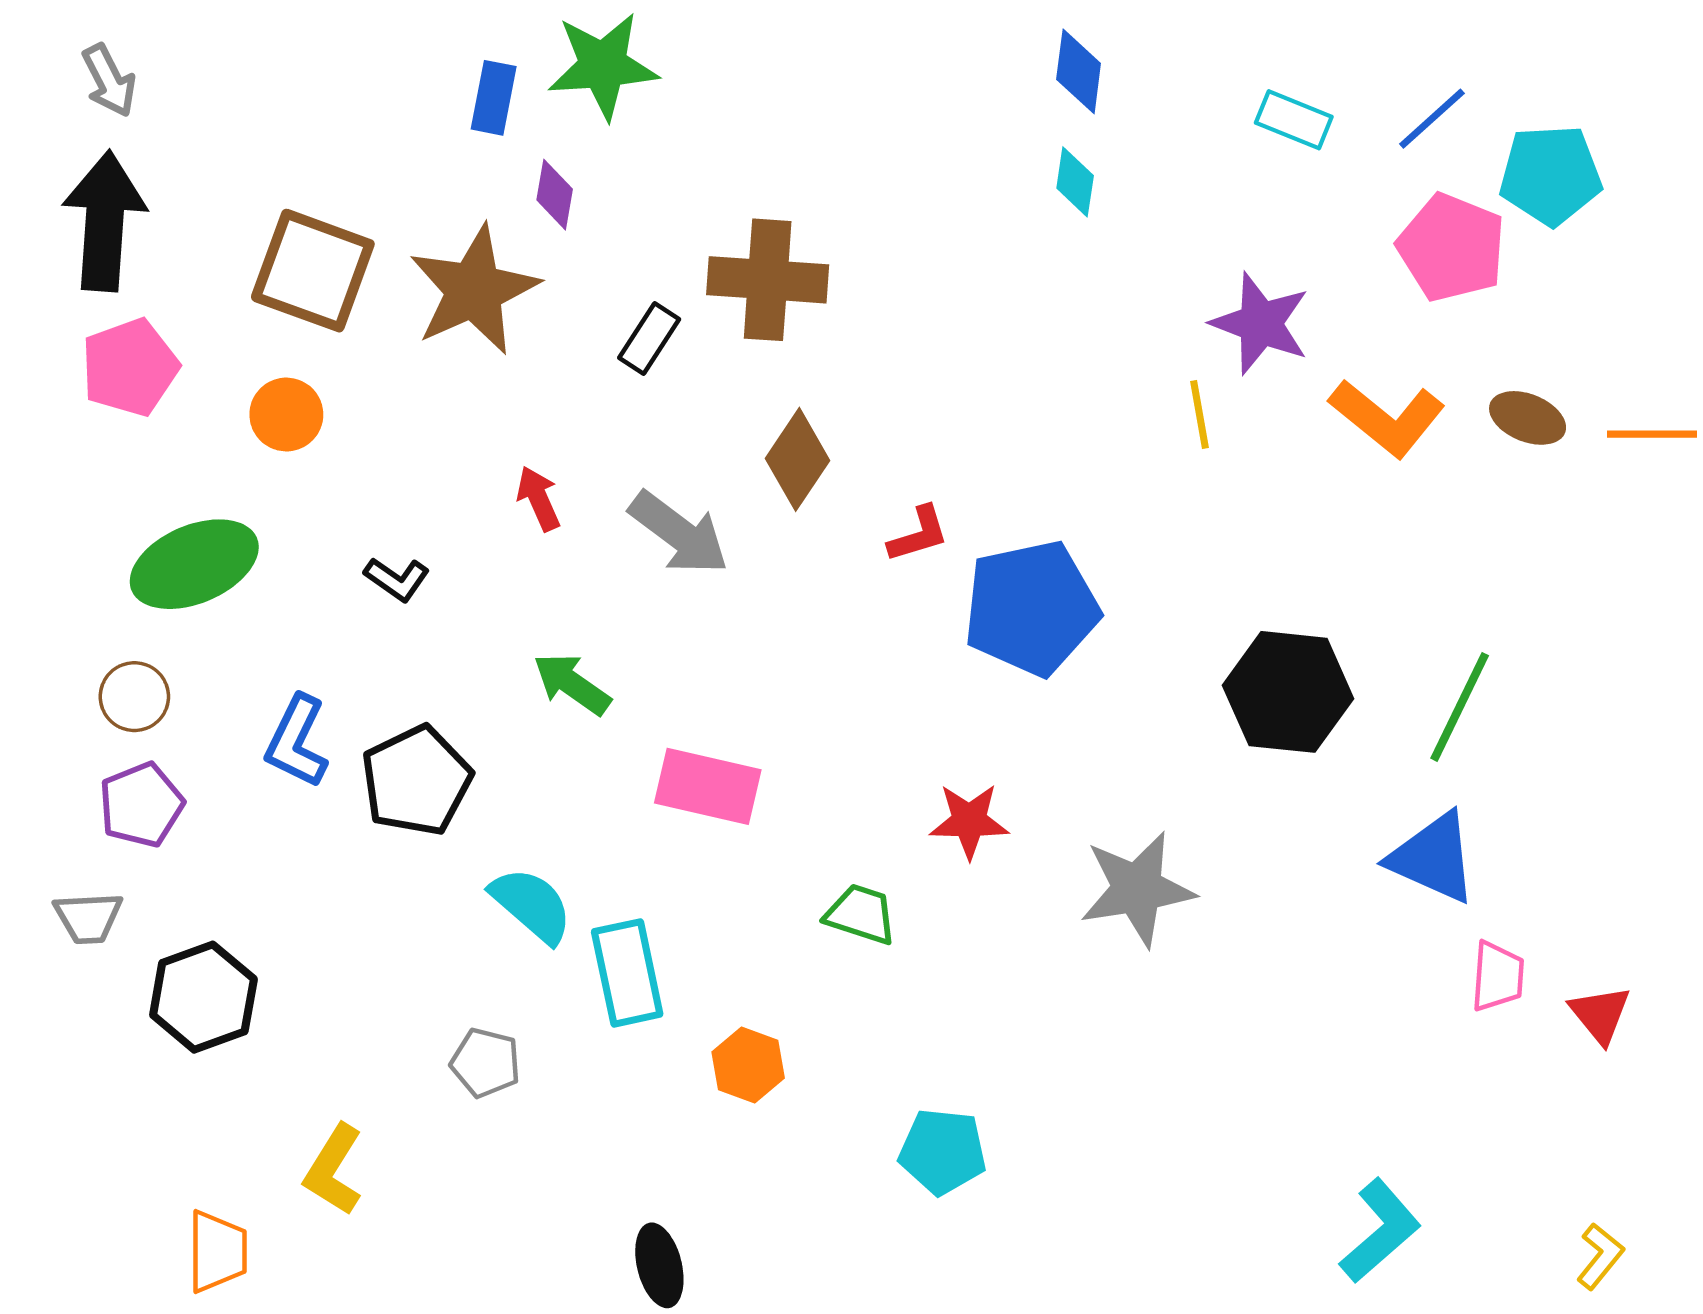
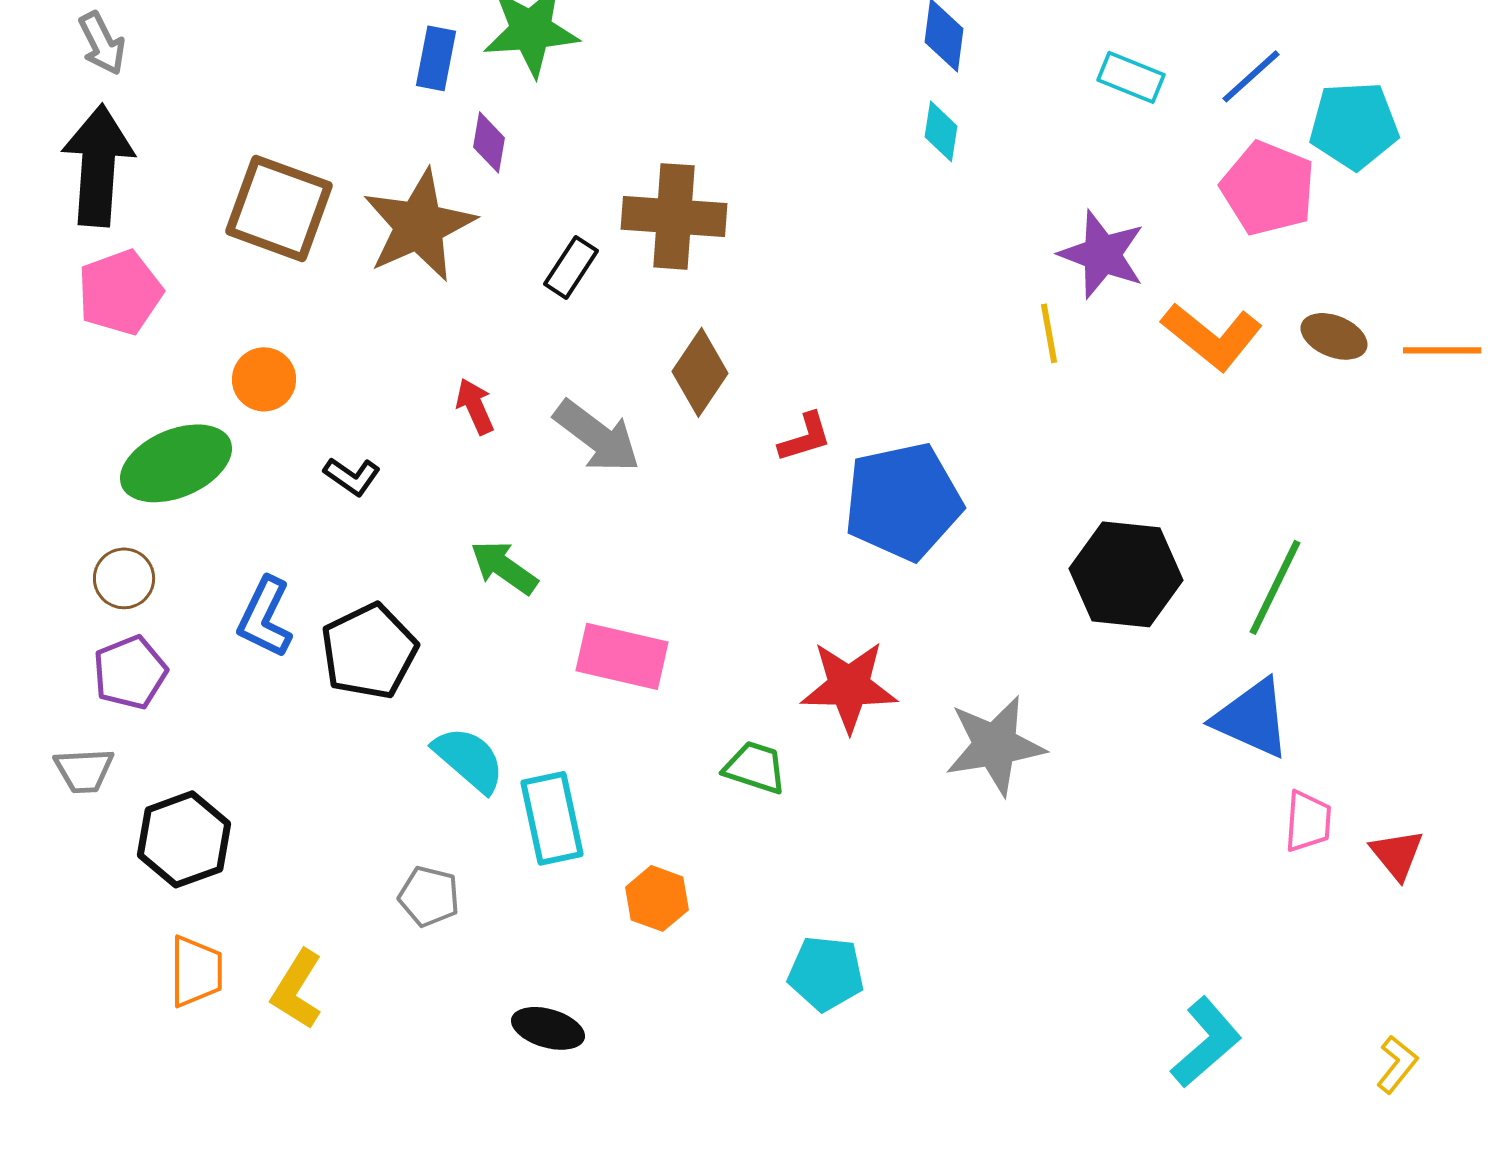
orange circle: (286, 415) -> (264, 379), moved
red star: (969, 821) -> (849, 686), size x1.4
orange trapezoid: (217, 1252) -> (196, 971), moved
black ellipse: (659, 1265) -> (548, 1028), moved, turned -60

